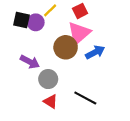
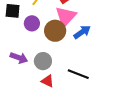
purple circle: (36, 22) -> (32, 23), moved
purple arrow: (30, 62) -> (19, 58), moved

